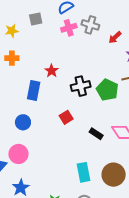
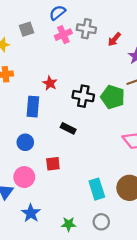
black cross: (81, 86) -> (83, 96), turned 30
red square: (66, 117) -> (53, 164), moved, turned 32
black rectangle: (96, 134) -> (68, 128), moved

